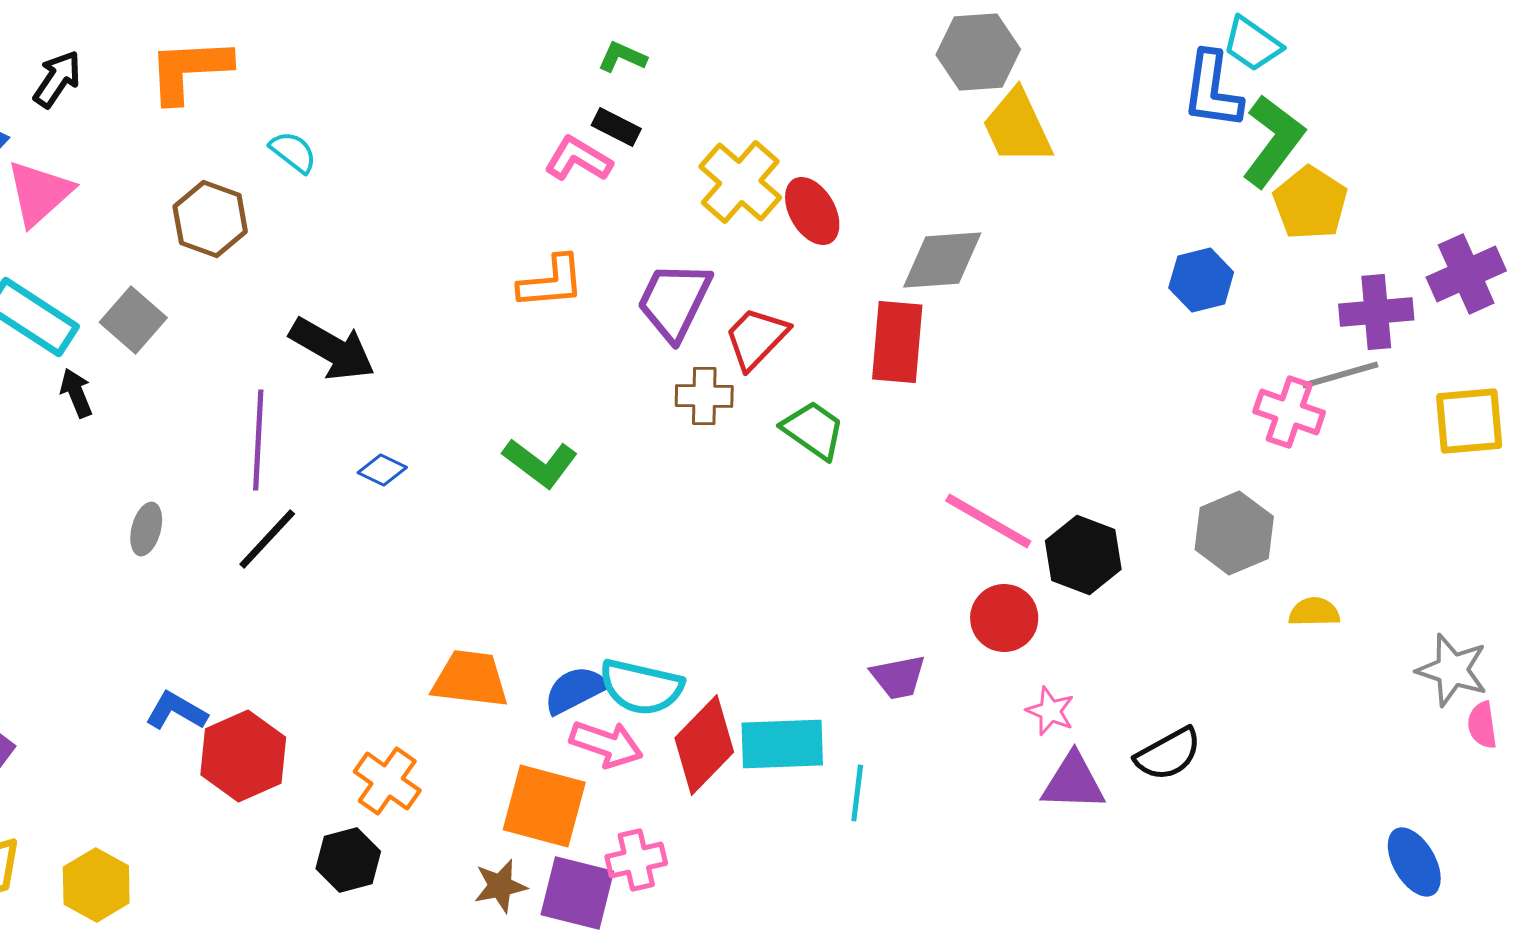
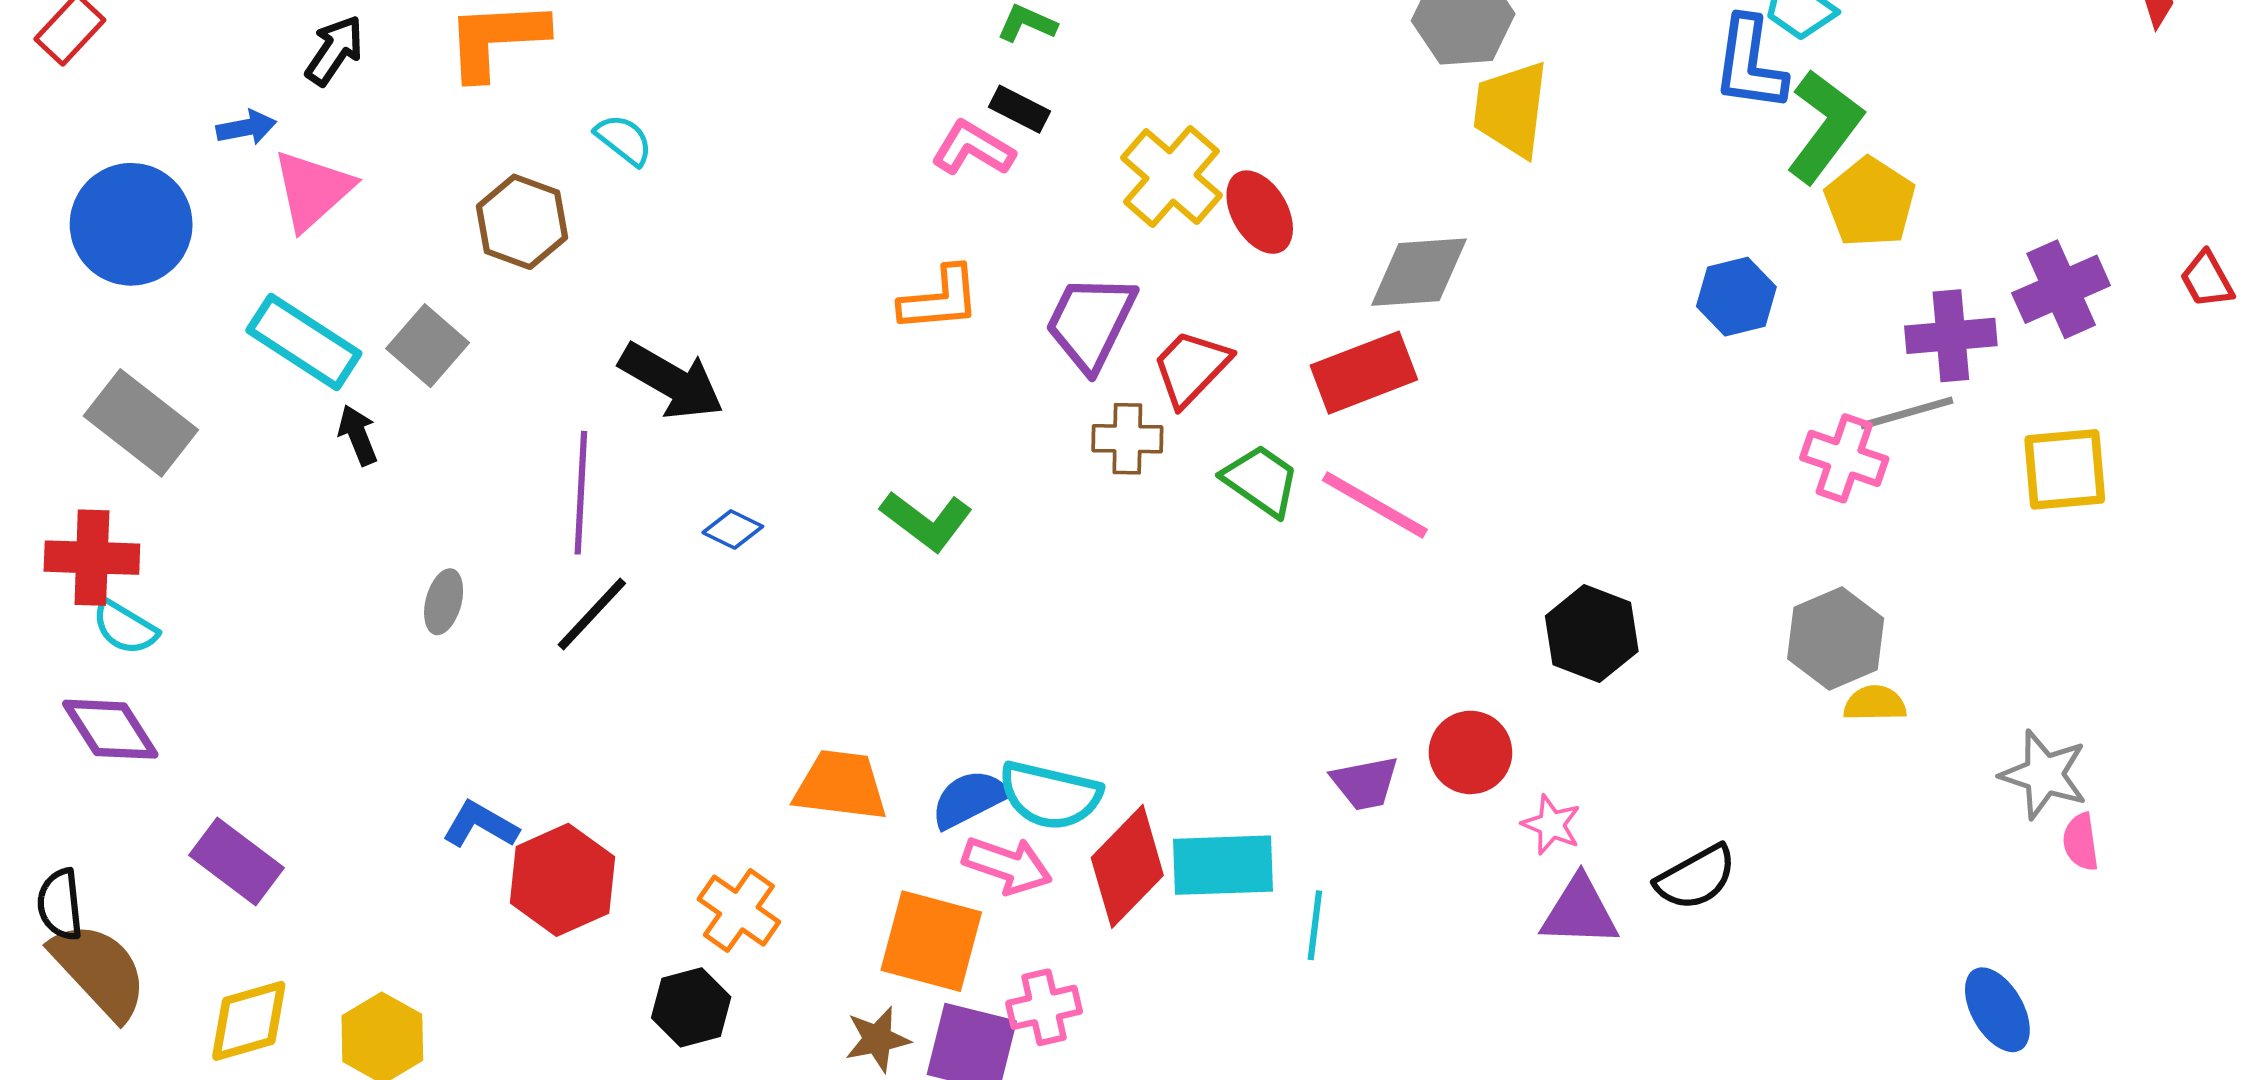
yellow trapezoid: (1017, 127) -> (1511, 109), turned 32
red rectangle: (897, 342) -> (1364, 373), turned 64
pink line: (988, 521) -> (1375, 505), moved
gray hexagon: (1234, 533) -> (1836, 638), moved
red circle: (1004, 618) -> (1470, 752), moved

